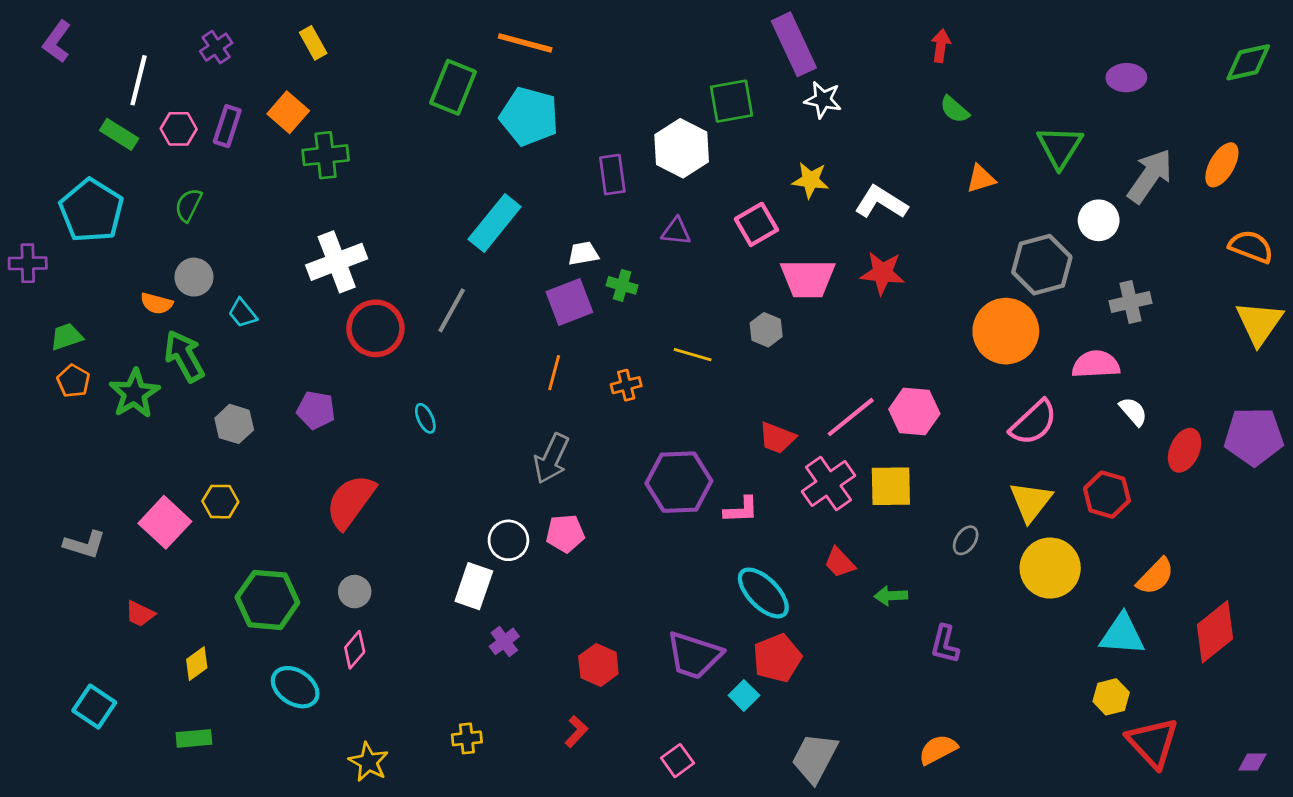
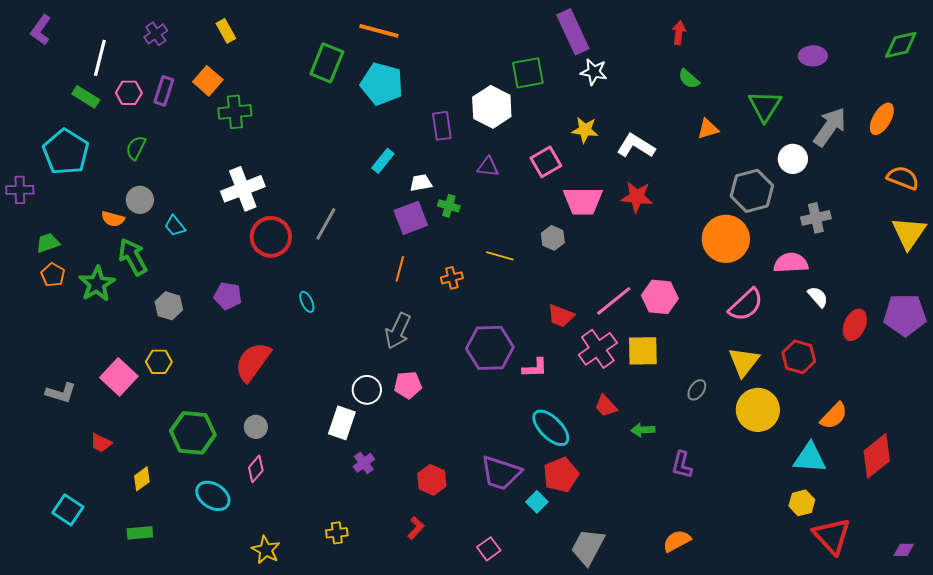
cyan rectangle: (495, 223) -> (383, 161), moved, size x0.6

